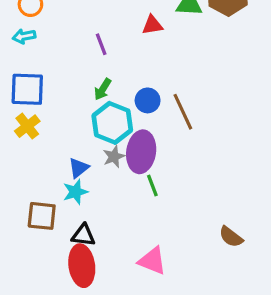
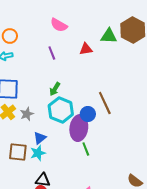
purple line: (101, 44) -> (52, 53), moved
blue circle: (148, 100) -> (88, 114), moved
gray star: (114, 157) -> (27, 114), moved
brown square: (42, 216) -> (18, 152), moved

